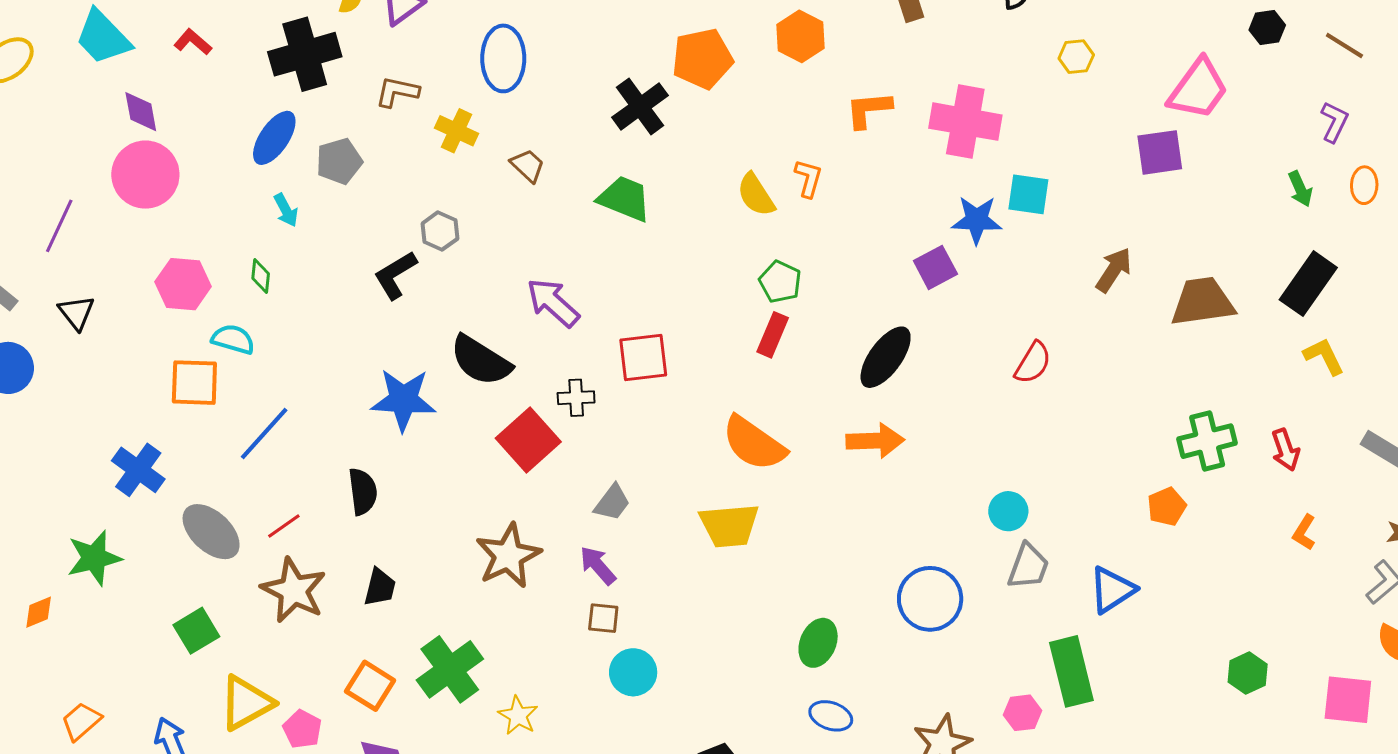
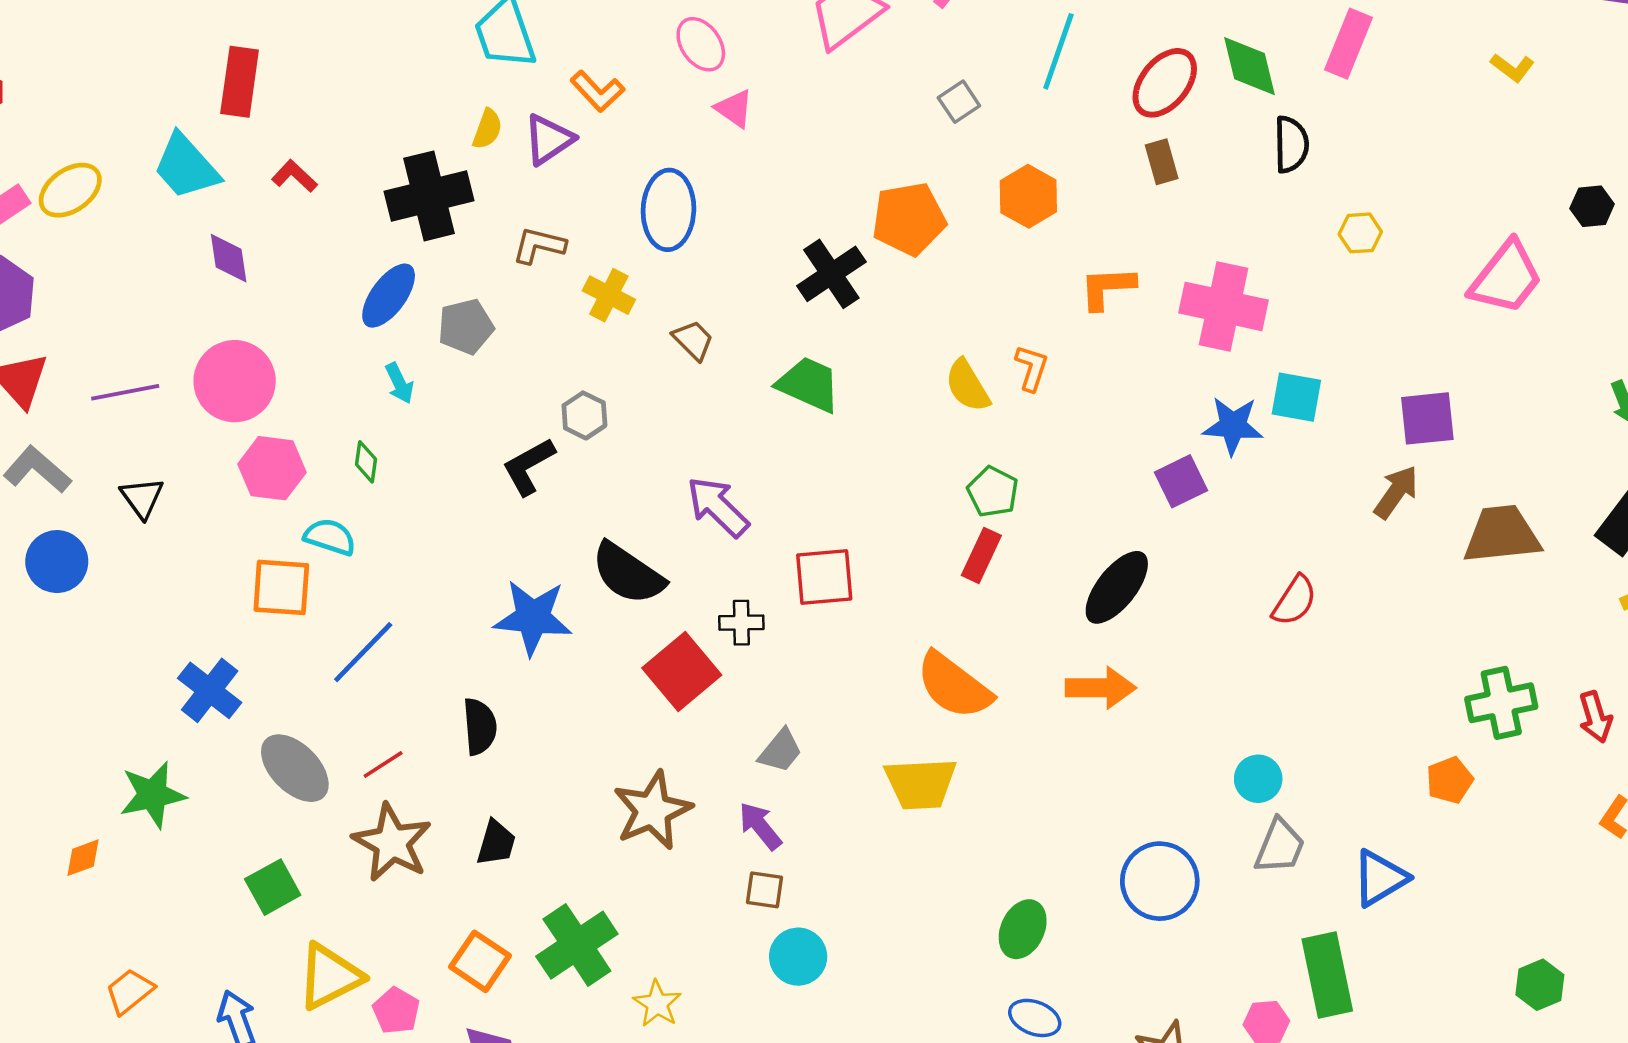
purple square: (1160, 152) -> (1427, 418), moved
pink circle: (145, 175) -> (235, 381), moved
purple line: (59, 226) -> (125, 392), turned 52

